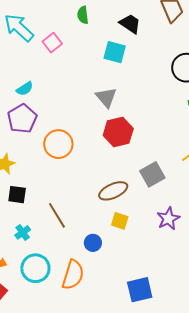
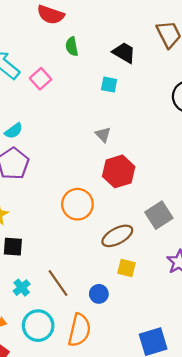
cyan square: (115, 52) -> (109, 85), size x0.7
gray triangle: (106, 97) -> (103, 135), size x0.7
orange circle: (58, 144) -> (77, 204), moved
brown line: (57, 215) -> (58, 283), moved

